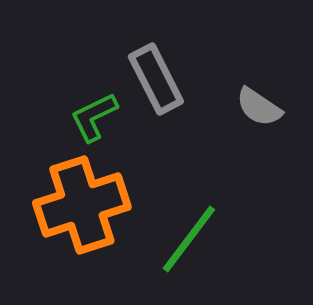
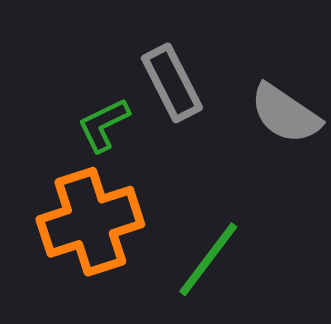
gray semicircle: (259, 107) -> (285, 114), size x1.4

